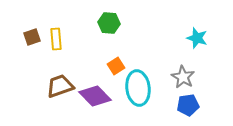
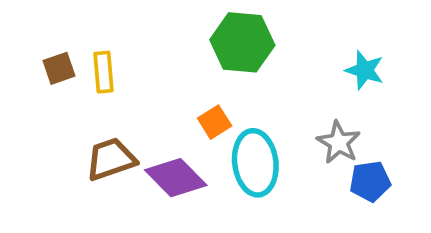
green hexagon: (109, 23) -> (242, 42), moved, size x1.5
blue pentagon: (188, 105) -> (370, 181), moved

